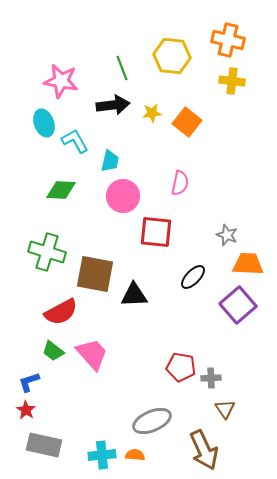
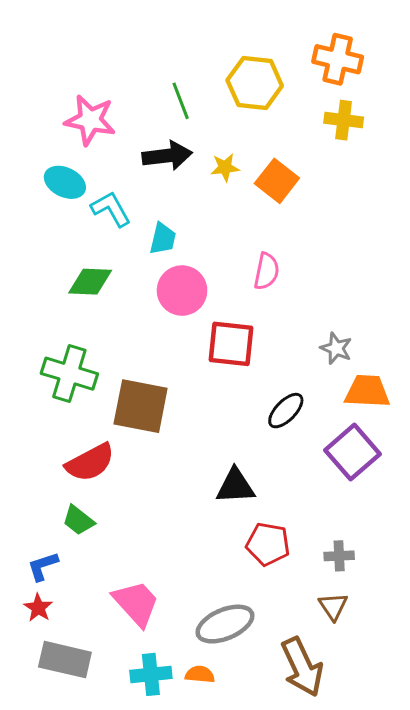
cyan ellipse: (44, 123) -> (65, 182), turned -44
black triangle: (134, 295) -> (235, 486), moved
pink trapezoid: (92, 354) -> (136, 603), moved
gray cross: (211, 378) -> (339, 556), moved

